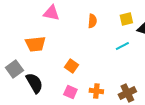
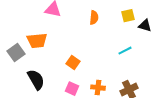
cyan line: (122, 46) -> (125, 51), moved
gray square: (14, 69) -> (16, 53), moved

